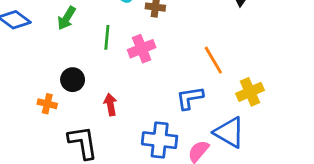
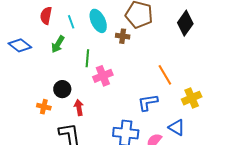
pink cross: (142, 49) -> (103, 76), moved
red arrow: (110, 105) -> (79, 108), moved
blue triangle: (229, 132) -> (177, 128), size x0.7

